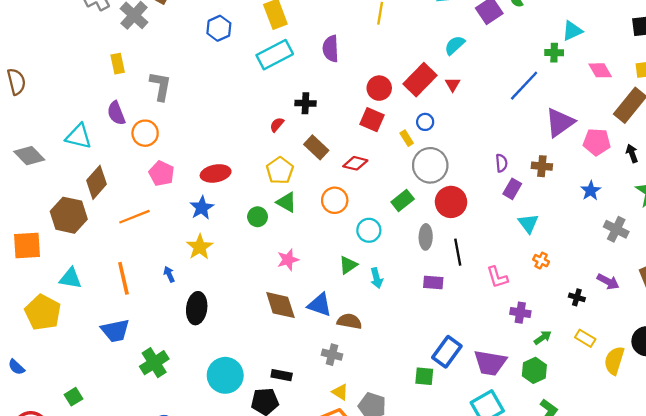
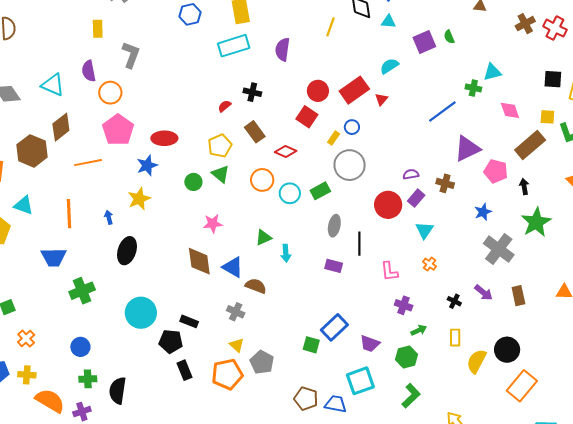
yellow rectangle: (407, 138) -> (334, 138), turned 56
purple semicircle: (501, 163) -> (411, 174), turned -105
pink pentagon: (162, 174) -> (118, 130), size x1.4
red circle: (451, 202) -> (388, 205), moved
gray cross: (616, 229) -> (499, 249), size x1.4
cyan circle: (369, 230) -> (290, 193), moved
yellow rectangle: (585, 338) -> (455, 338), turned 48
purple trapezoid: (490, 363) -> (370, 344), size x0.7

